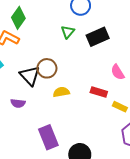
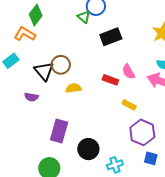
green triangle: (68, 32) -> (84, 17), moved, turned -32
red rectangle: (99, 92) -> (110, 80), moved
purple rectangle: (48, 137) -> (59, 131), turned 35

